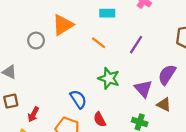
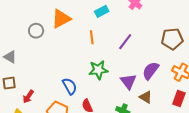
cyan rectangle: (107, 13) -> (102, 11), turned -32
orange line: (99, 43) -> (92, 37), turned 40
green star: (109, 78) -> (98, 70), turned -30

